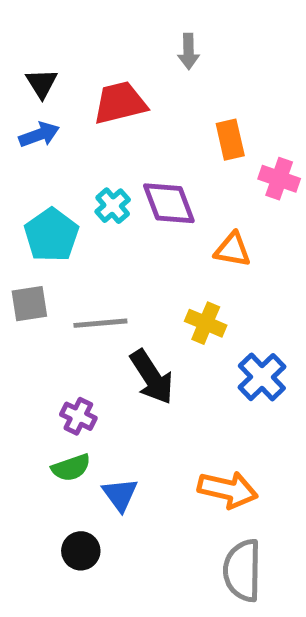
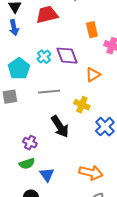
blue arrow: (39, 135) -> (14, 28), turned 98
orange triangle: (233, 250) -> (93, 75), turned -42
gray line: (100, 323) -> (49, 92), moved

